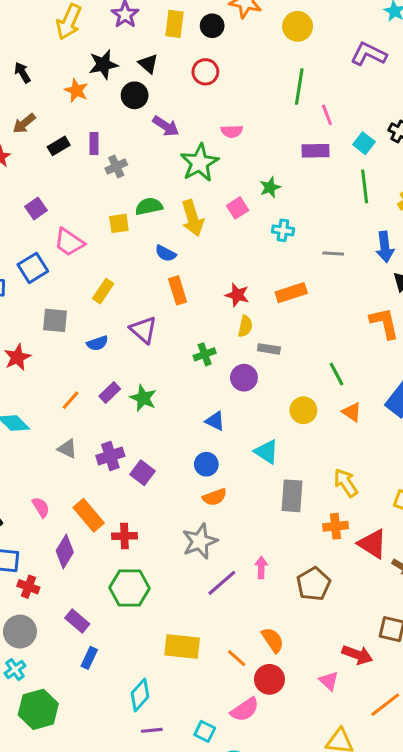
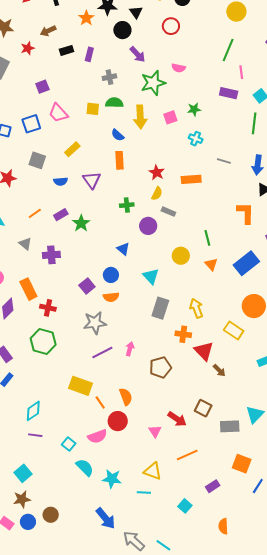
gray cross: (116, 166) -> (109, 77), moved
purple square: (142, 473) -> (87, 286), moved
yellow rectangle: (182, 646) -> (81, 386), moved

